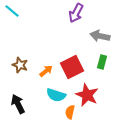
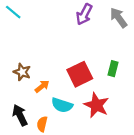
gray arrow: (100, 36) -> (119, 18), moved, turned 42
orange arrow: (46, 71) -> (42, 86), moved
orange semicircle: (70, 112) -> (42, 124), moved

